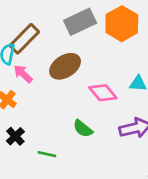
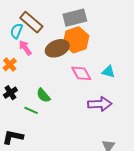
orange hexagon: (122, 24) -> (76, 40), moved
brown rectangle: (24, 39) -> (31, 22), turned 75
green semicircle: (83, 129) -> (43, 95), moved

